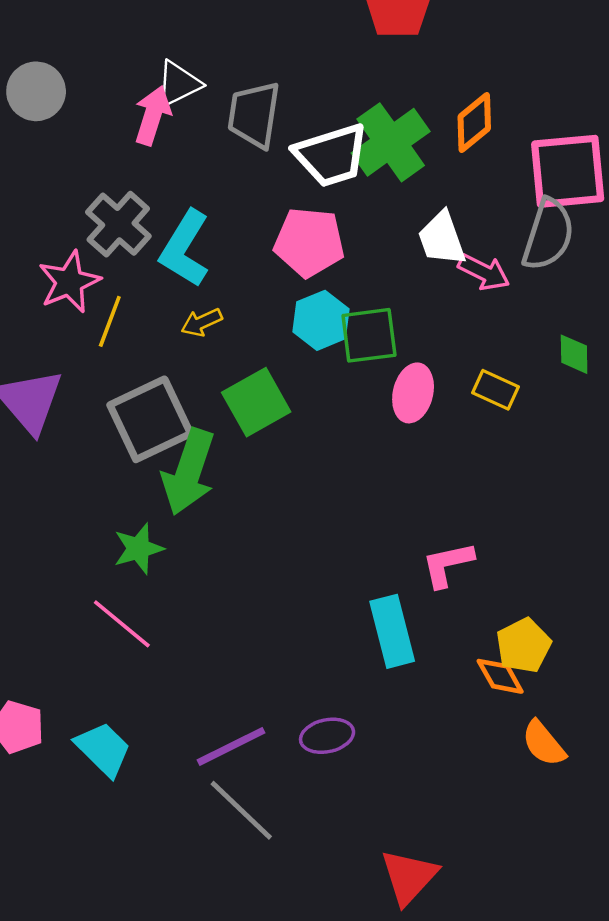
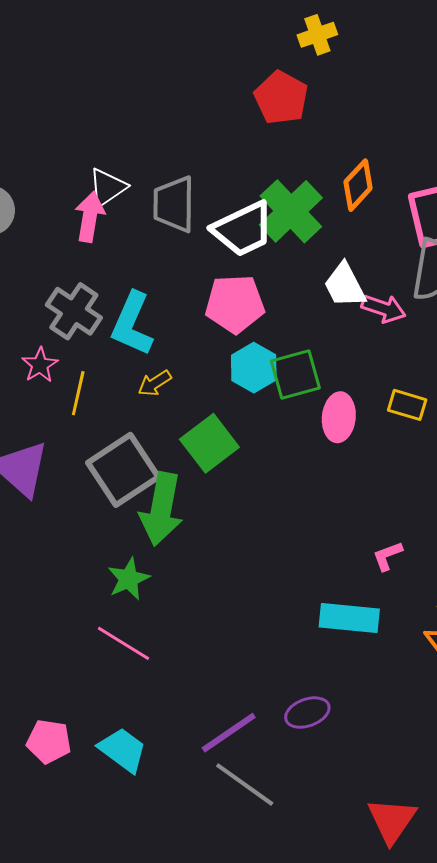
pink star: (69, 282) -> (40, 365), size x0.7
pink L-shape: (448, 564) -> (388, 556), size x0.7
cyan rectangle: (392, 631) -> (349, 618), turned -62

